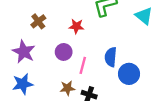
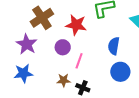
brown cross: (38, 21) -> (42, 18), size x1.6
red star: (76, 26) -> (76, 25), size x1.5
blue semicircle: (111, 57) -> (114, 46), moved

